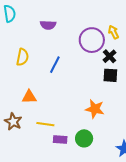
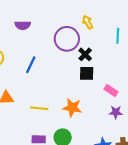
yellow arrow: (113, 32) -> (88, 22), moved
yellow line: (45, 124) -> (39, 108), moved

